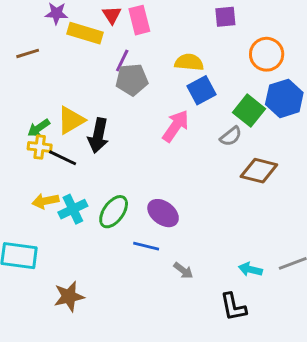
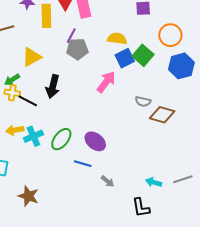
yellow rectangle: (85, 33) -> (46, 16), turned 70
green square: (249, 111) -> (143, 55), moved
yellow triangle: (71, 120) -> (32, 57), moved
gray semicircle: (231, 136) -> (143, 101), moved, turned 49
brown star: (69, 296) -> (28, 196), turned 30

